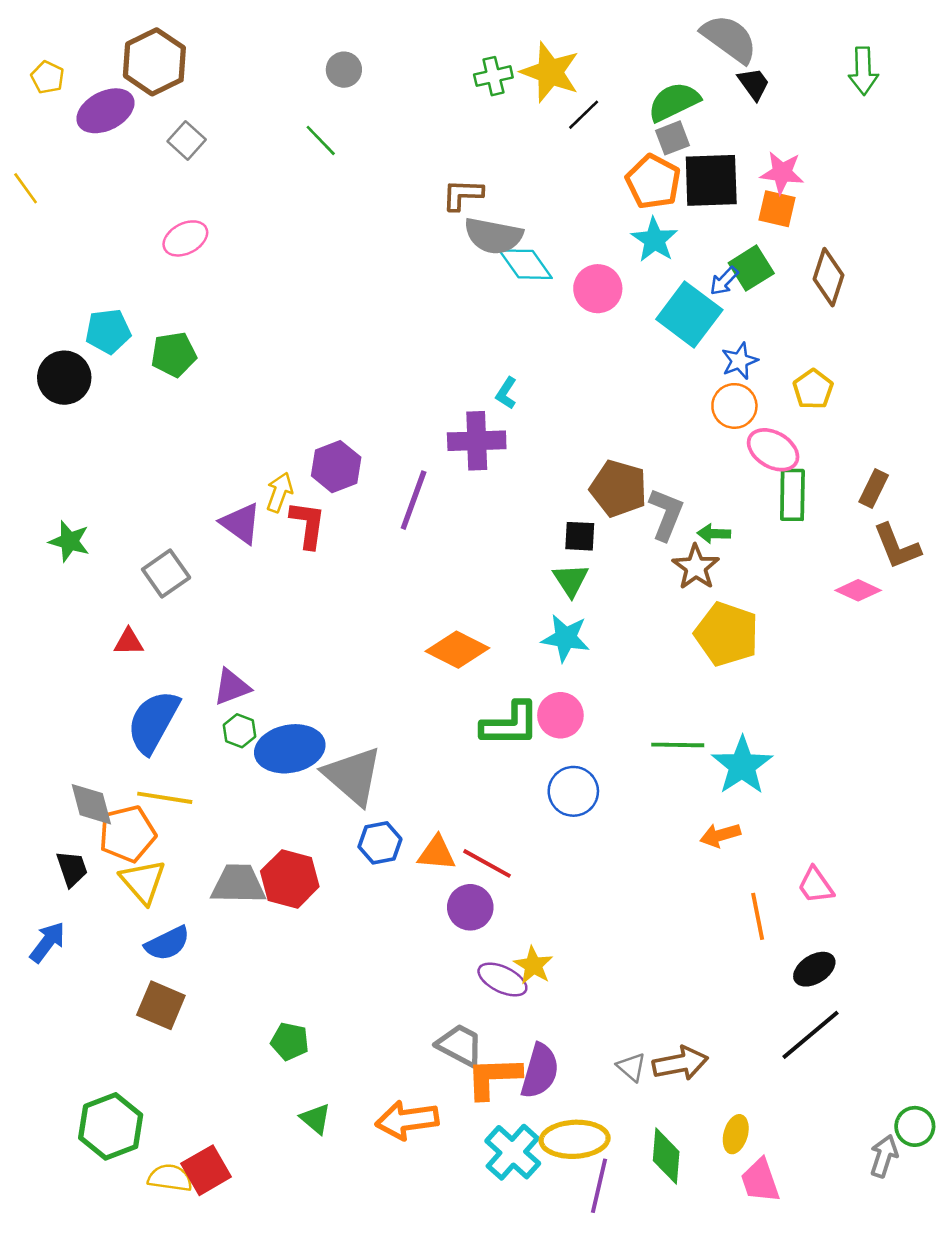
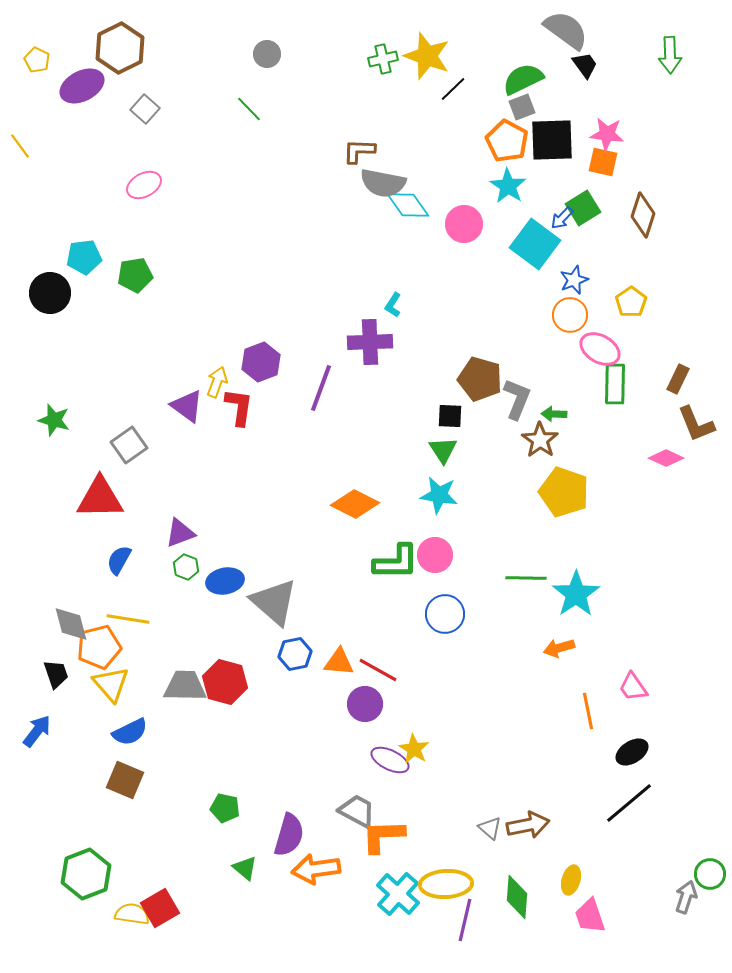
red triangle: (129, 642) -> (100, 498), size x2.0
blue semicircle: (153, 722) -> (119, 560), size x0.6
blue ellipse: (290, 749) -> (225, 581), size x0.7
purple semicircle: (540, 1071) -> (289, 835), moved

